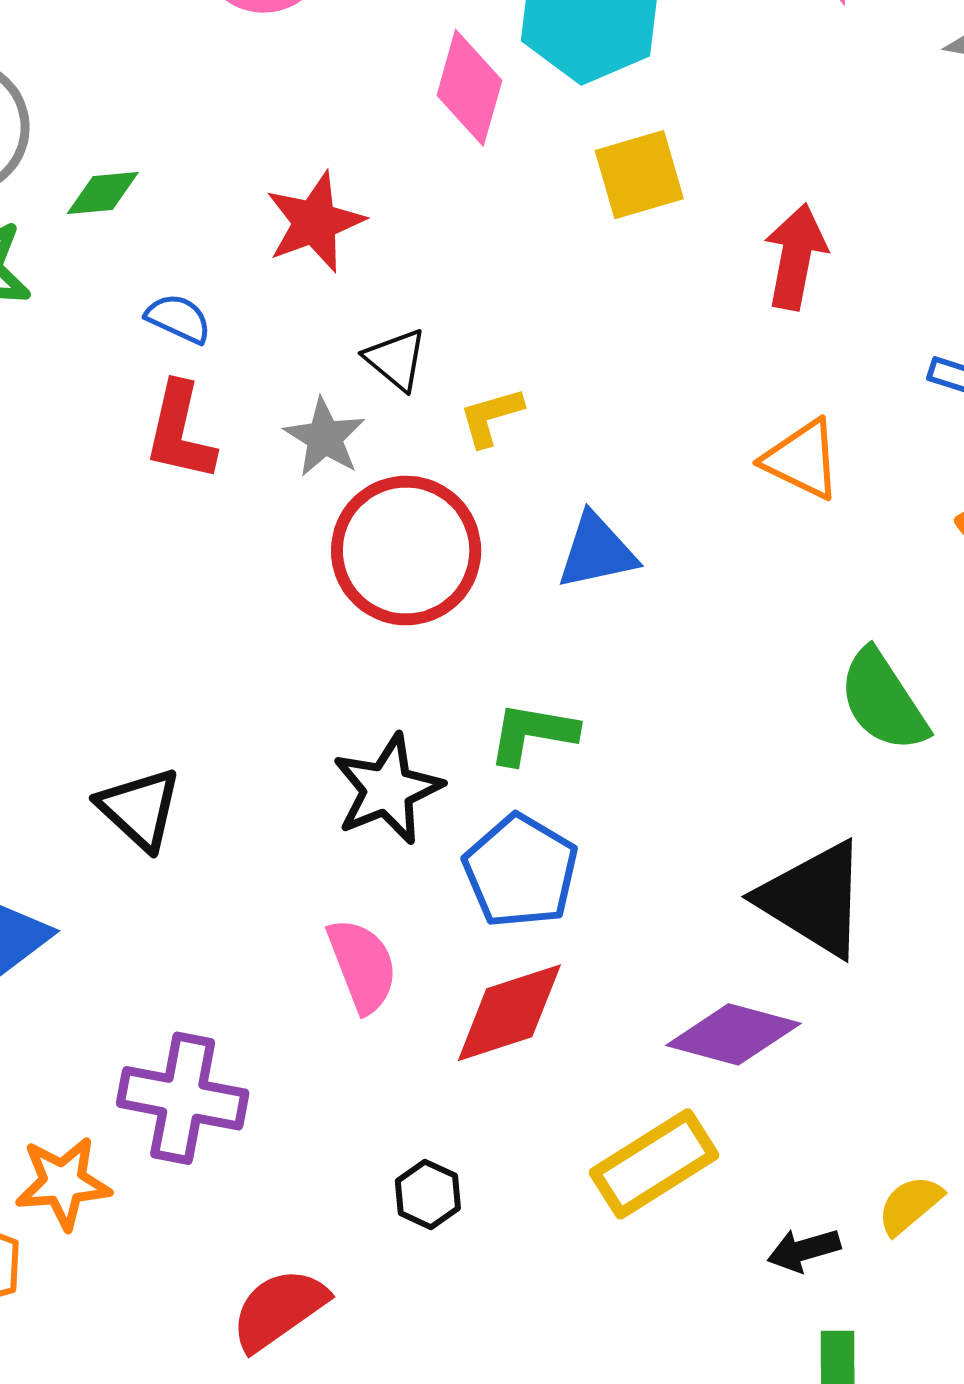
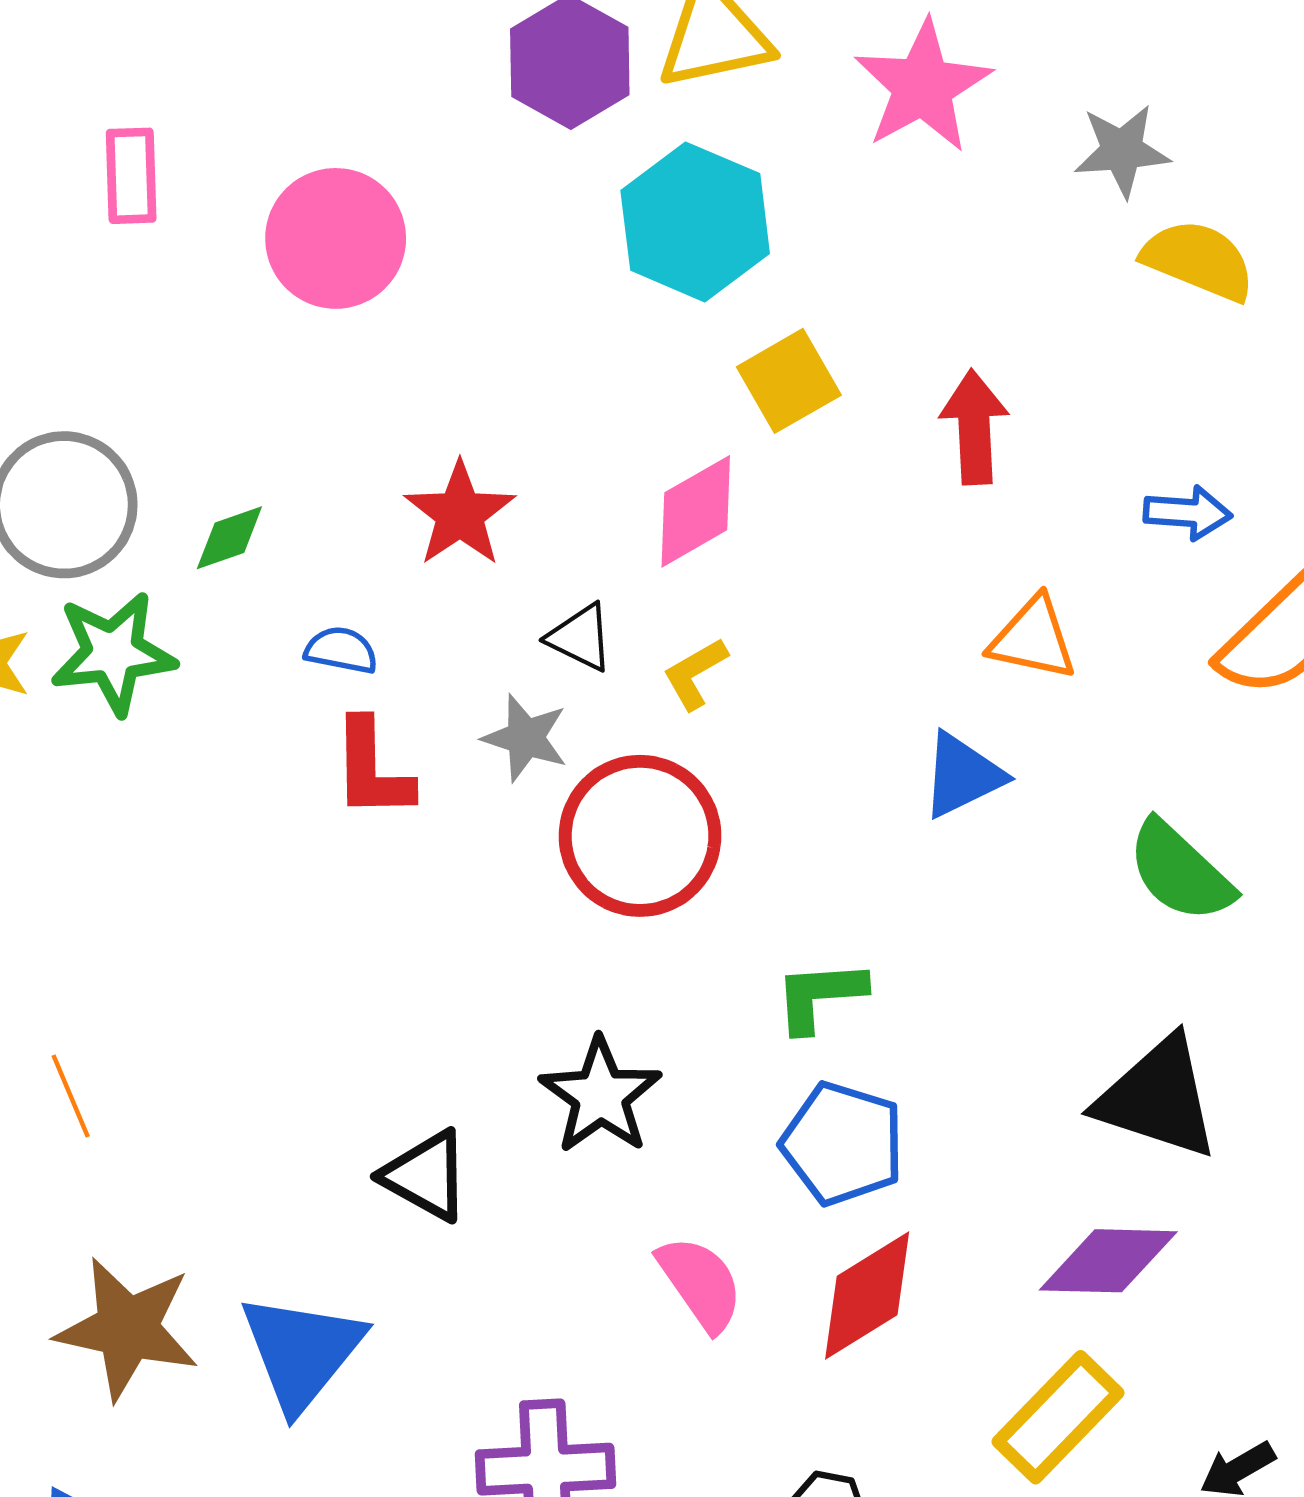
pink diamond: (469, 88) -> (696, 511), moved, turned 58
blue triangle: (597, 551) -> (962, 775), moved
black star: (387, 789) -> (600, 1096), moved

